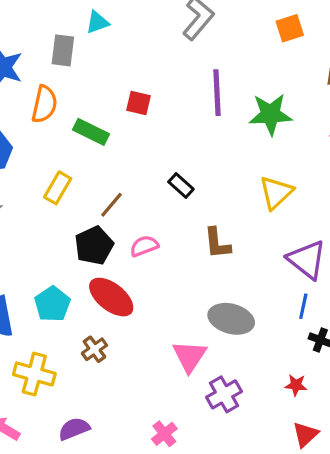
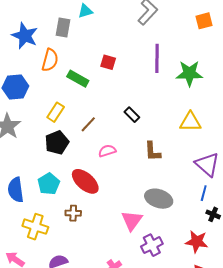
yellow triangle: (276, 192) -> (190, 122), turned 40
black pentagon: (94, 246) -> (57, 143), moved
brown cross: (94, 349) -> (73, 213), turned 35
red star: (296, 385) -> (197, 242), size x1.6

